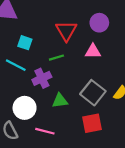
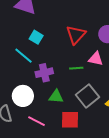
green line: (56, 58) -> (76, 68), moved
red square: (92, 123) -> (70, 120), moved

